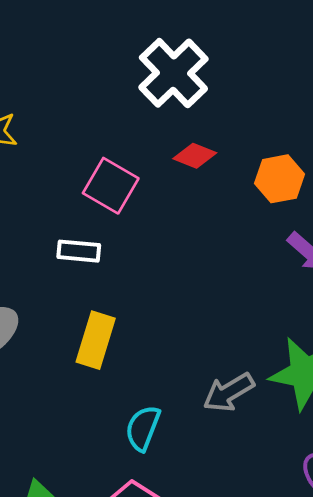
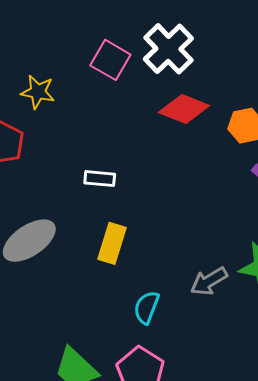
red diamond: (195, 156) -> (184, 109), size x1.6
pink square: (111, 186) -> (110, 60), moved

